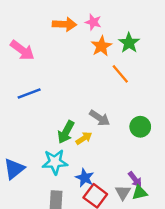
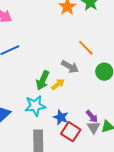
orange line: (120, 74) -> (86, 48), moved
purple arrow: (135, 179) -> (92, 116), moved

